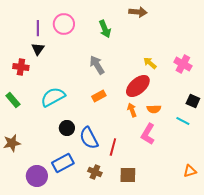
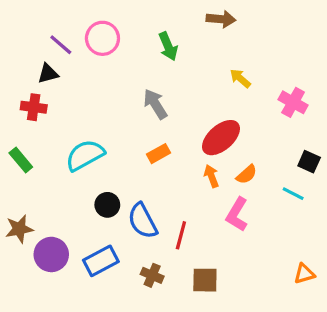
purple line: (38, 28) -> (61, 45), turned -49
black triangle: (38, 49) -> (48, 74), moved, turned 40
yellow arrow: (150, 63) -> (240, 78), moved
orange semicircle: (154, 109) -> (247, 174), turned -40
purple circle: (37, 176) -> (51, 254), moved

